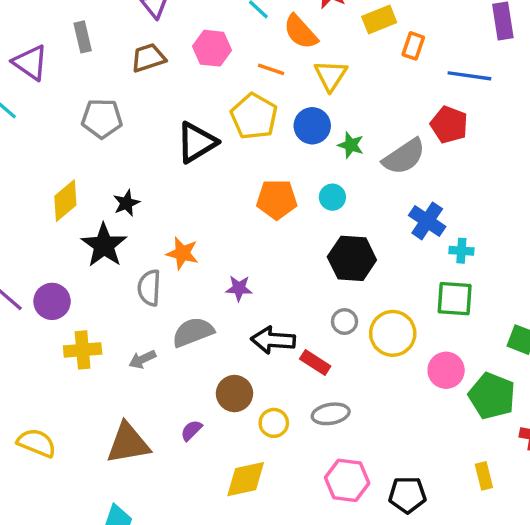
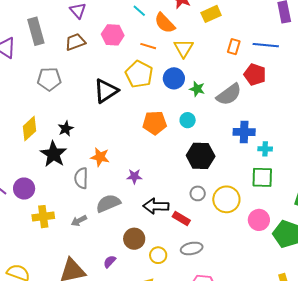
gray rectangle: (83, 37) -> (36, 31), size x1.5
orange rectangle: (413, 46) -> (234, 47), moved
blue cross: (427, 221) -> (244, 132), turned -30

